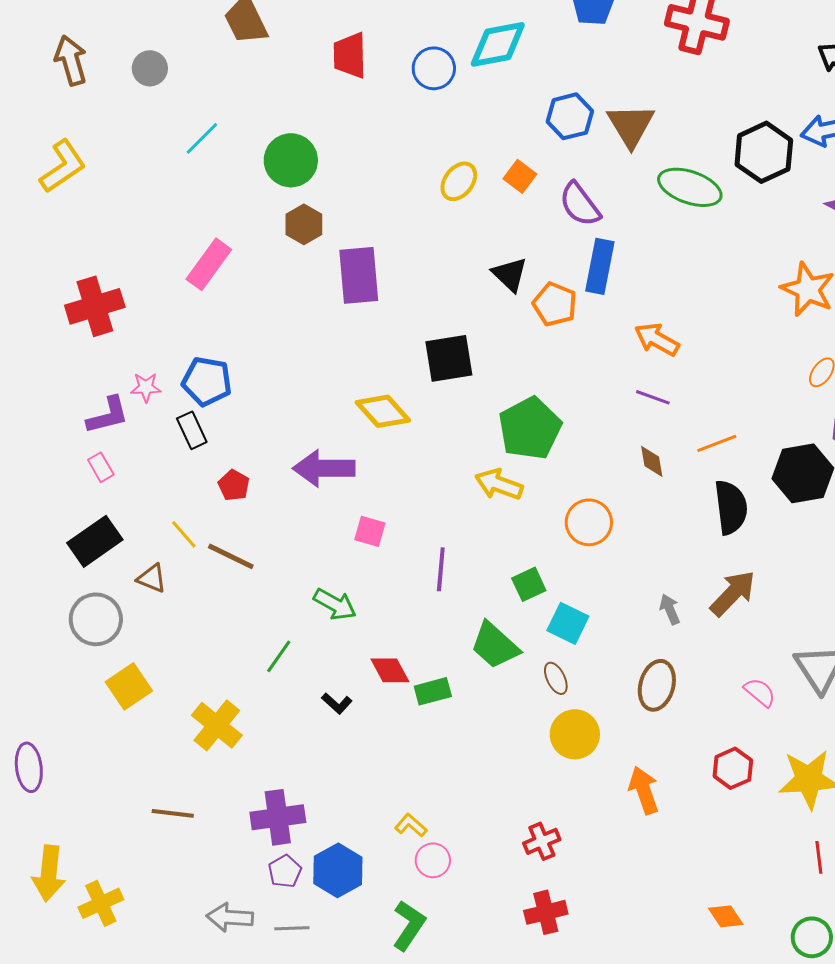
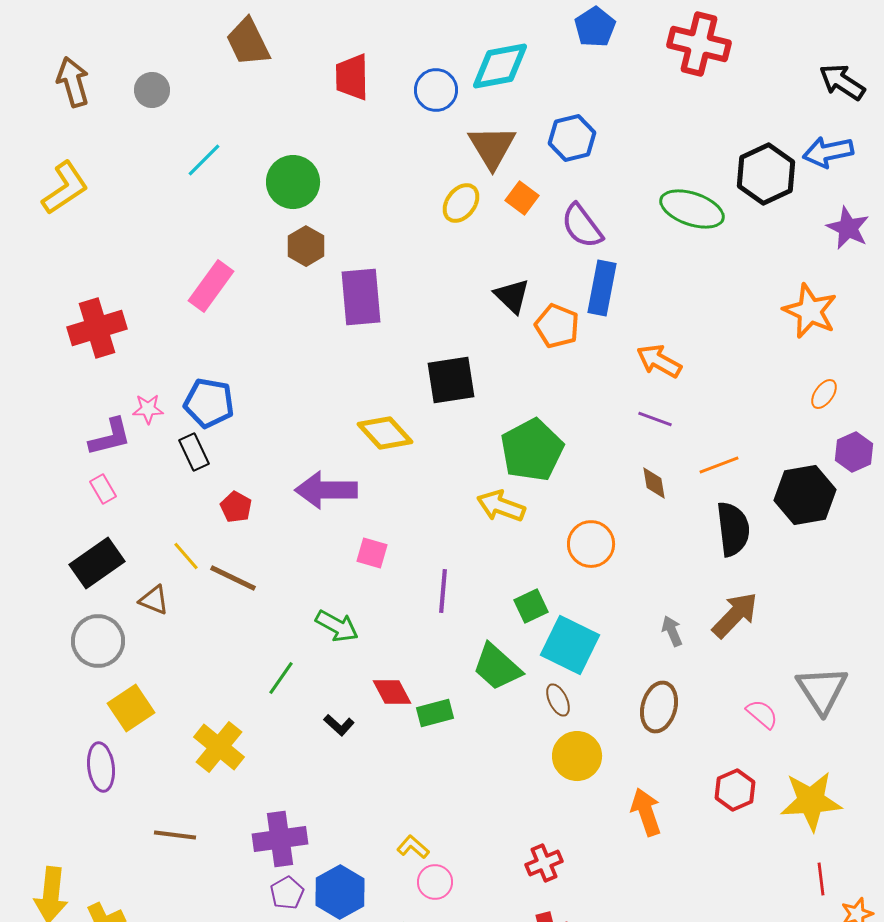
brown triangle: (631, 125) -> (492, 147), moved
cyan square: (568, 623) -> (570, 645), size x1.4
purple ellipse: (29, 767) -> (101, 767), moved

